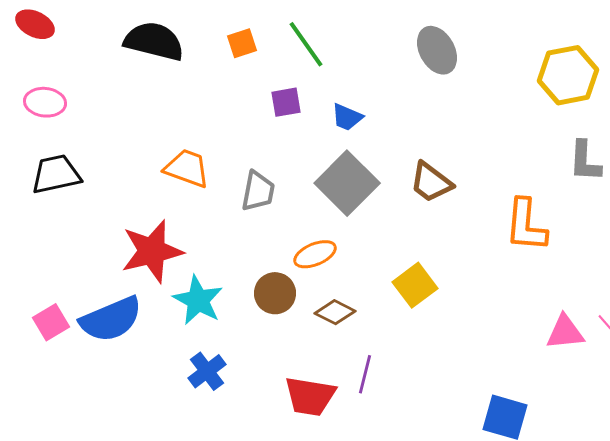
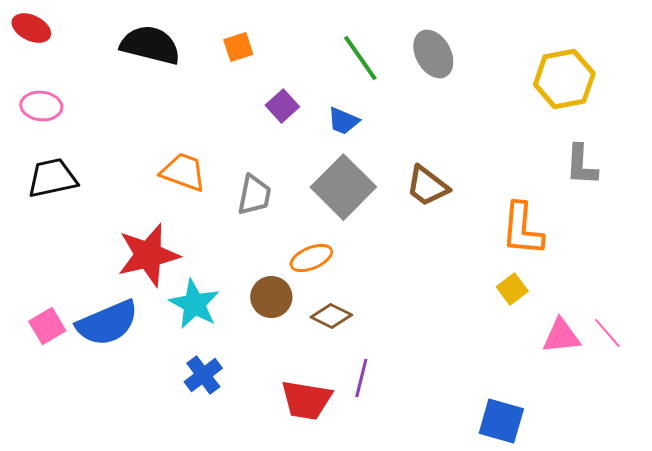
green line: (306, 44) -> (360, 58), moved
purple square: (286, 102) -> (282, 106), turned -32
yellow square: (415, 285) -> (512, 289), moved, size x0.7

